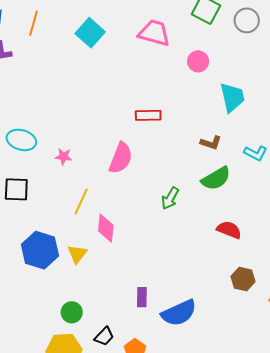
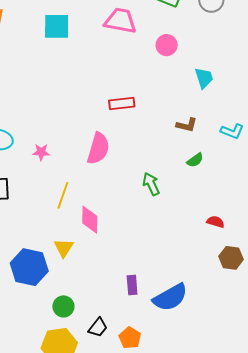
cyan square: (90, 33) -> (57, 26), turned -36
cyan trapezoid: (232, 97) -> (204, 78), size x0.7
green semicircle: (216, 178) -> (195, 160), size x0.6
green arrow: (170, 198) -> (151, 184), turned 130
red semicircle: (229, 230) -> (216, 222), moved, size x0.7
blue hexagon: (40, 250) -> (29, 267), moved

